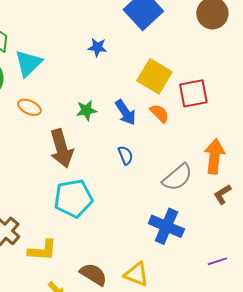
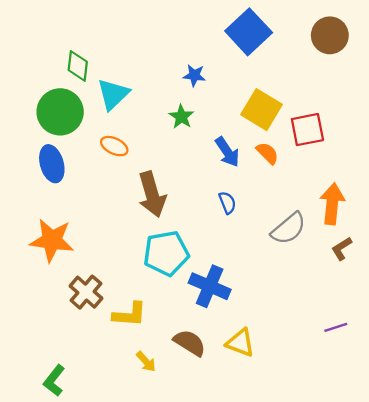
green star: (86, 110) -> (181, 117), moved, turned -30
blue cross: (166, 226) -> (210, 286), moved

